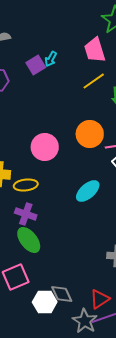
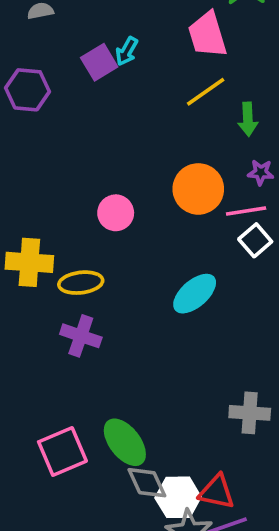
pink circle: (45, 147) -> (116, 213), size x0.7
green ellipse: (29, 240) -> (125, 442), moved
red triangle: (100, 299) -> (217, 492), turned 45
white hexagon: (45, 302) -> (178, 497), moved

